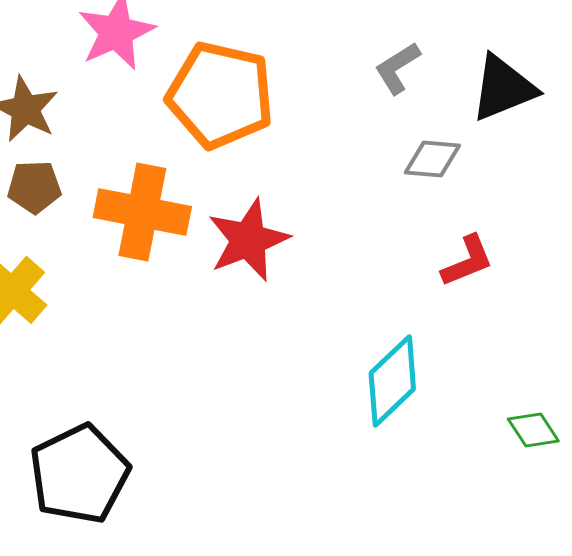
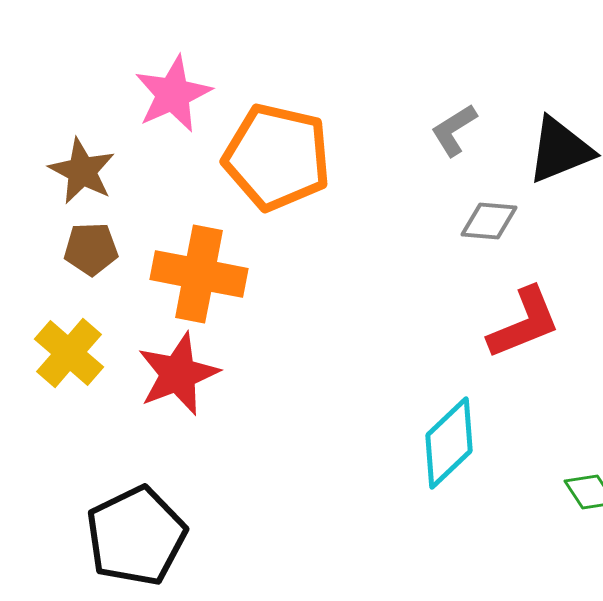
red star: (248, 240) -> (178, 374), moved
red L-shape: (467, 261) -> (524, 323), size x1.4

